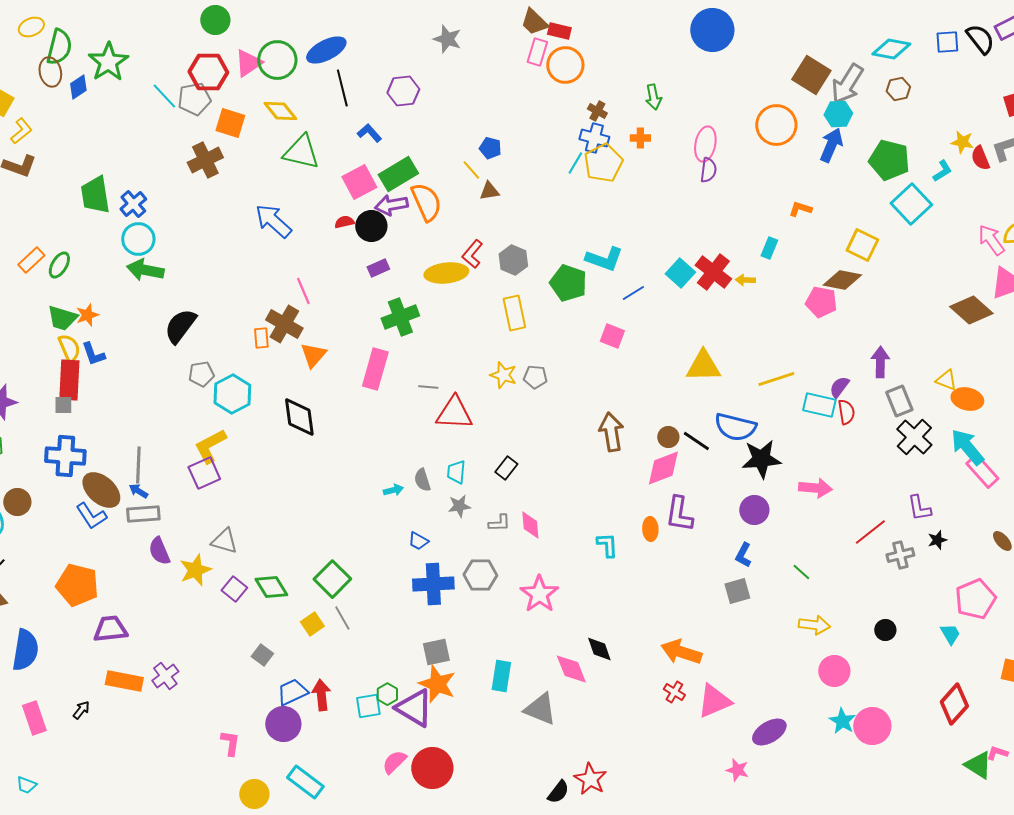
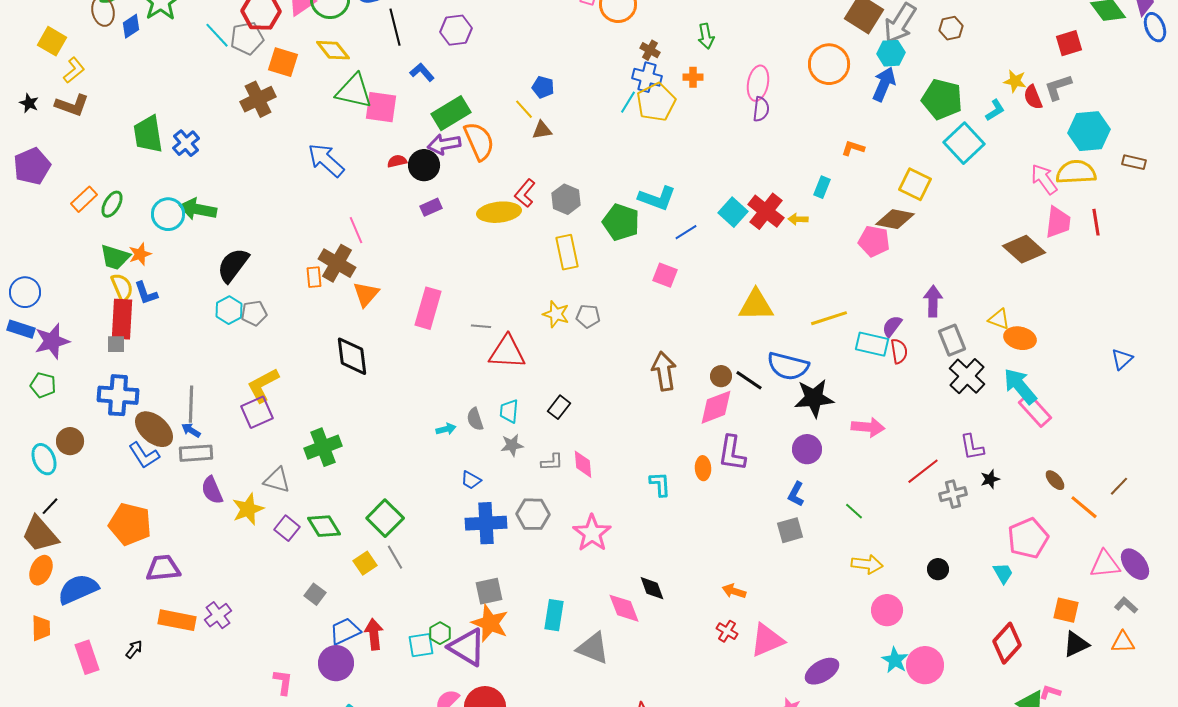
pink square: (359, 182) -> (381, 107), moved, turned 36
cyan circle: (138, 239) -> (168, 214), moved
green cross: (400, 317) -> (323, 447), moved
cyan hexagon: (232, 394) -> (229, 310), moved, size x0.7
blue semicircle: (25, 650) -> (78, 589), turned -123
orange arrow: (681, 652) -> (734, 591), size x0.6

